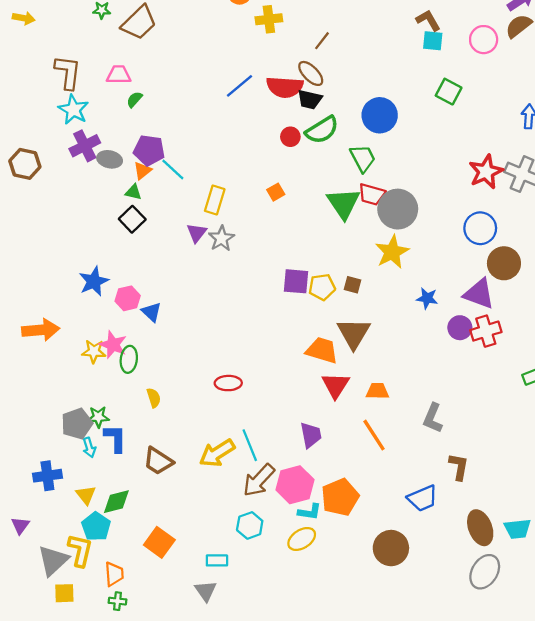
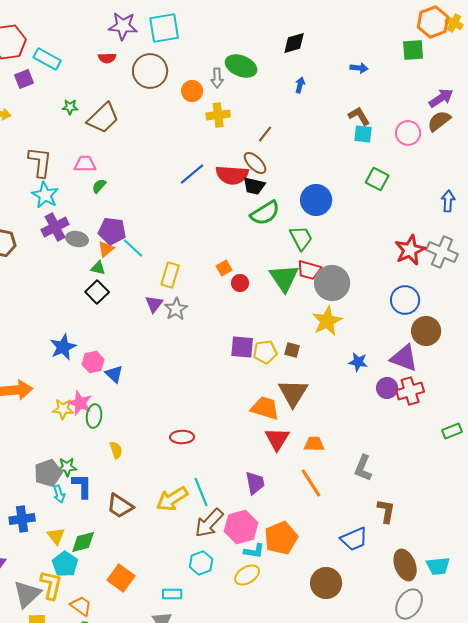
red circle: (290, 137) -> (240, 283), moved
orange trapezoid: (114, 574) -> (81, 606), turned -50

